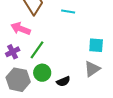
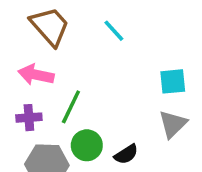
cyan line: (68, 11) -> (114, 31), turned 48
purple cross: (13, 52) -> (29, 118), turned 32

